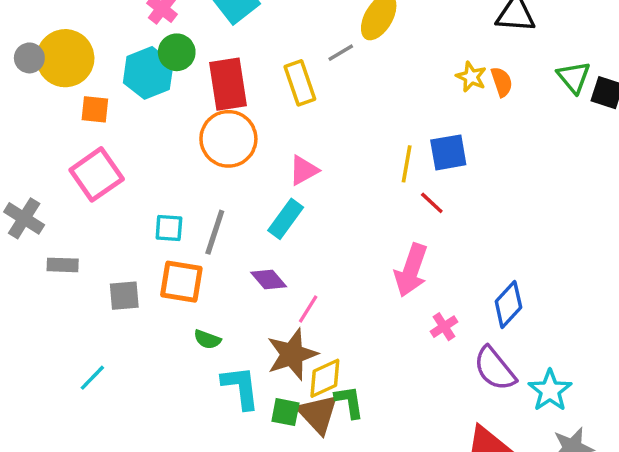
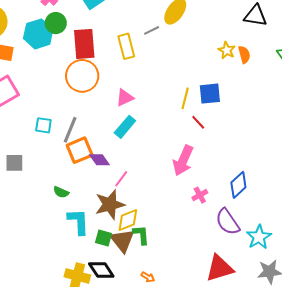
cyan rectangle: (286, 219) -> (125, 127), moved
orange square: (181, 282) -> (80, 150), moved, turned -36

